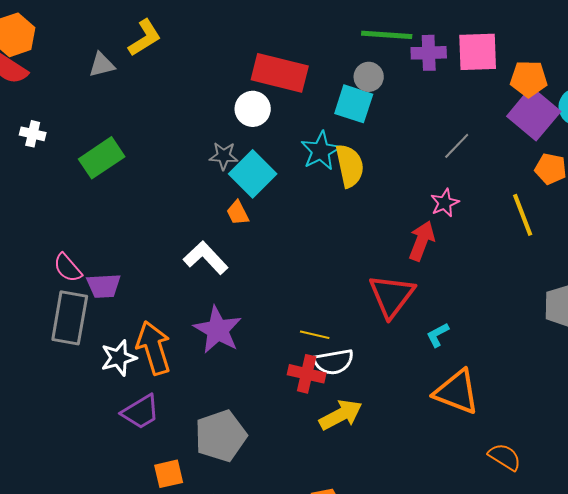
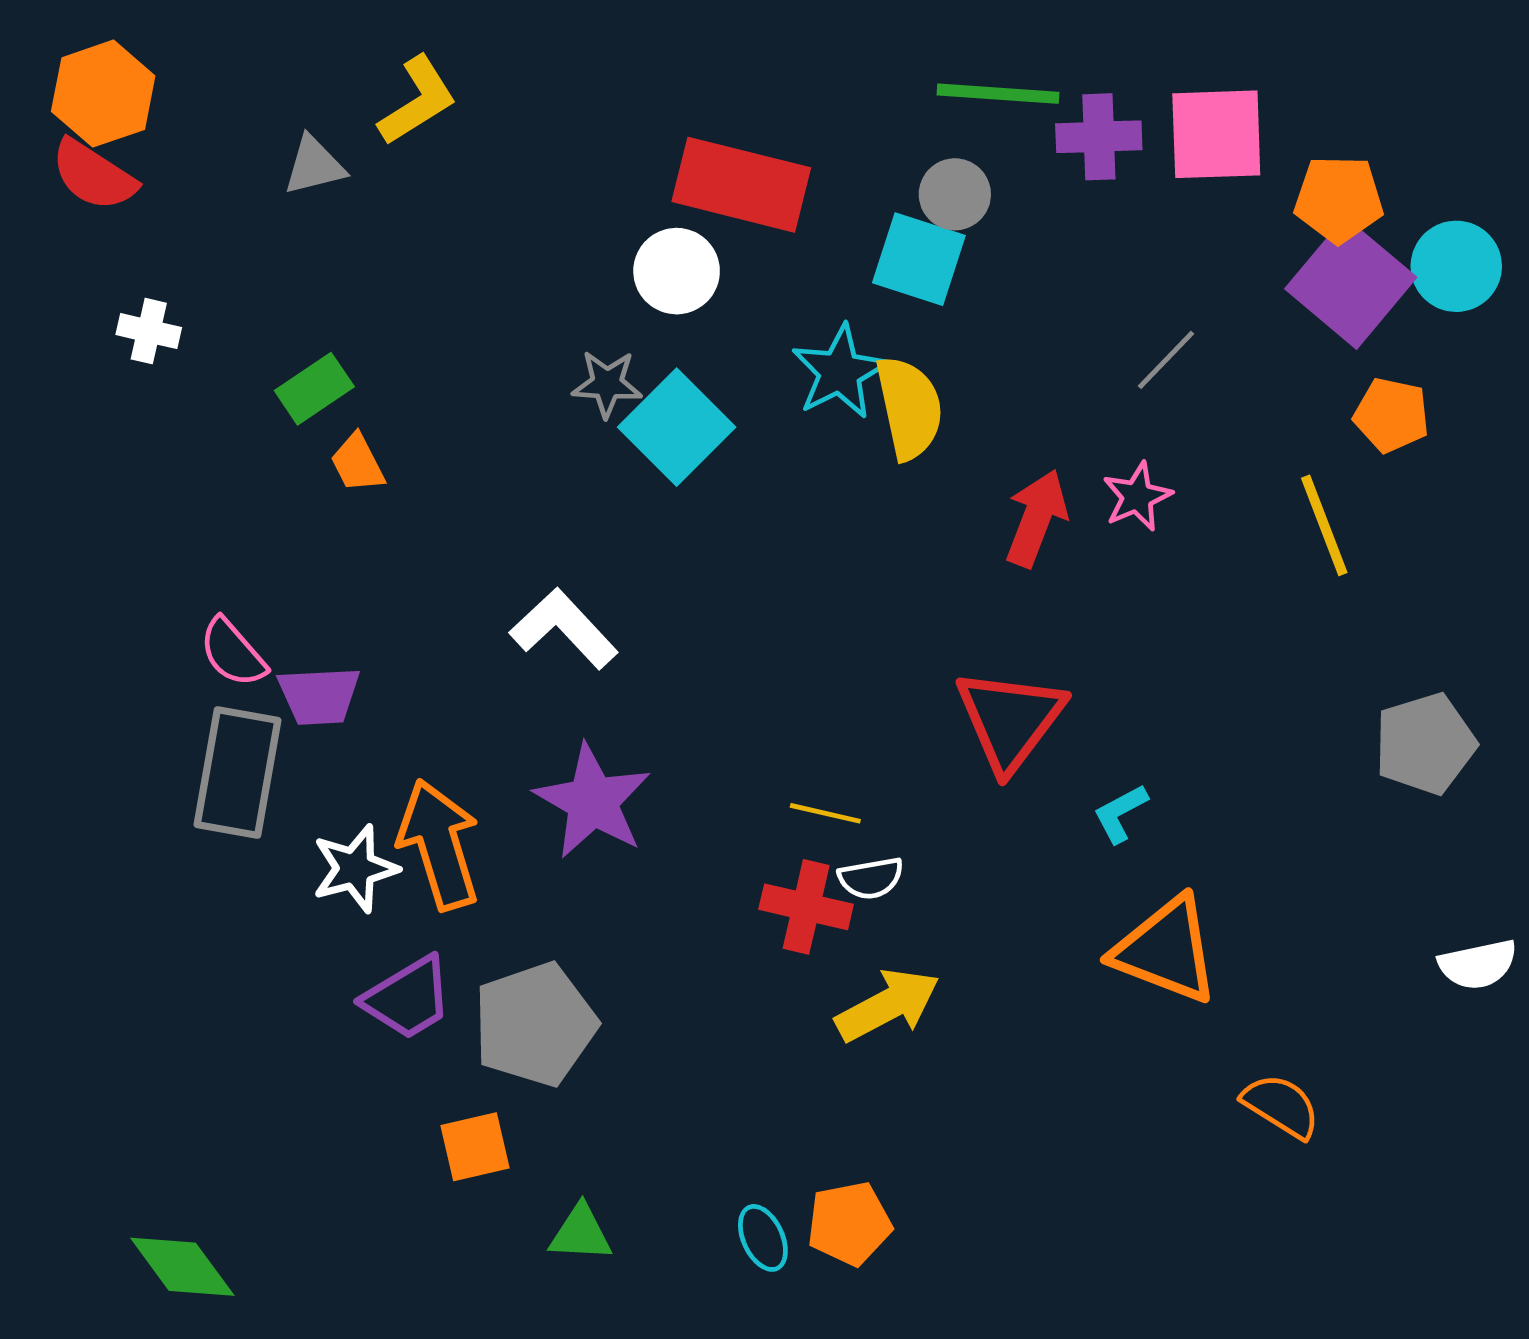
green rectangle: (102, 158) -> (314, 389), size x0.7
orange trapezoid: (238, 213) -> (357, 463), moved
red arrow: (422, 241) -> (1036, 518), moved
white semicircle: (334, 362) -> (871, 878), size x0.7
gray pentagon: (221, 436) -> (535, 1024), moved

